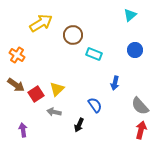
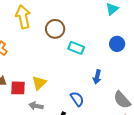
yellow arrow: (41, 23) -> (23, 17), turned -70
red square: (36, 94) -> (18, 88), turned 35

